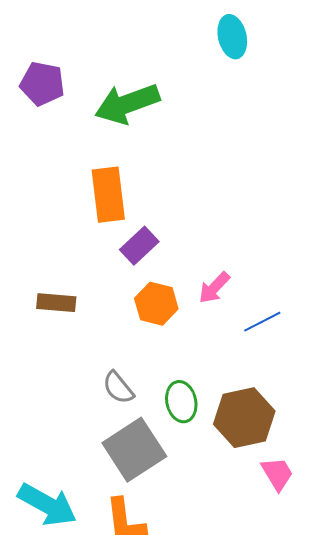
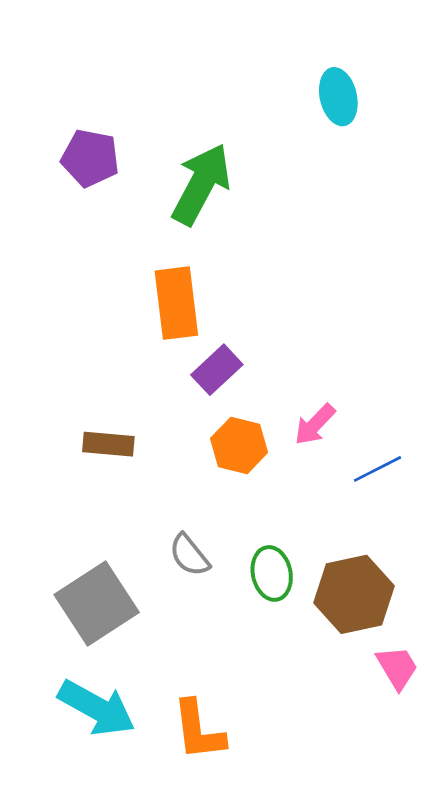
green arrow: (127, 104) -> (201, 184), turned 138
gray square: (134, 450) -> (97, 604), moved

